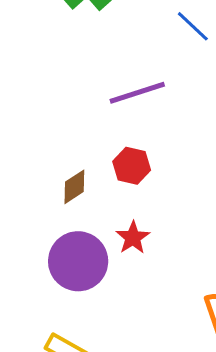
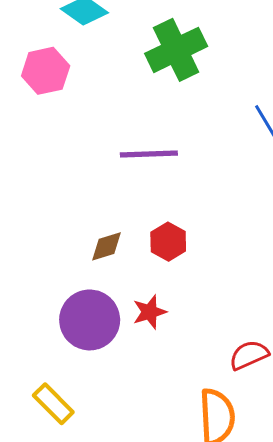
purple line: (137, 93) -> (149, 154), moved

